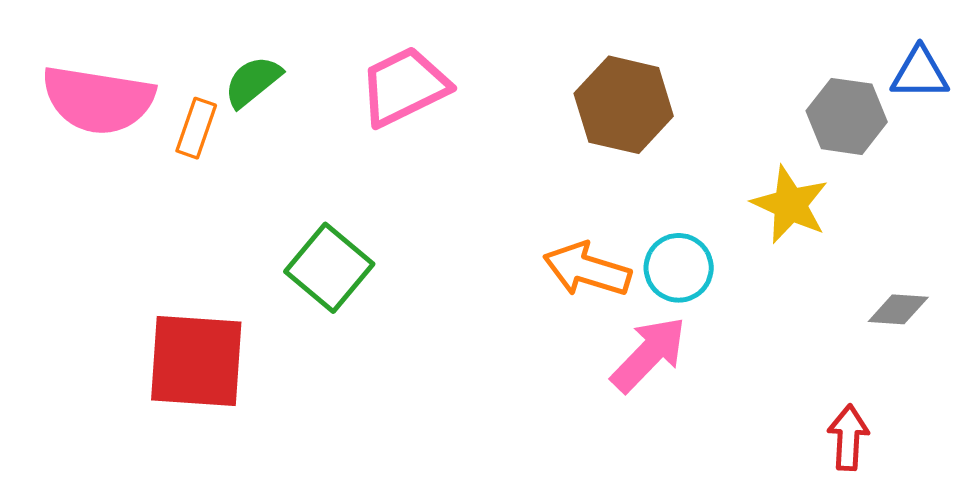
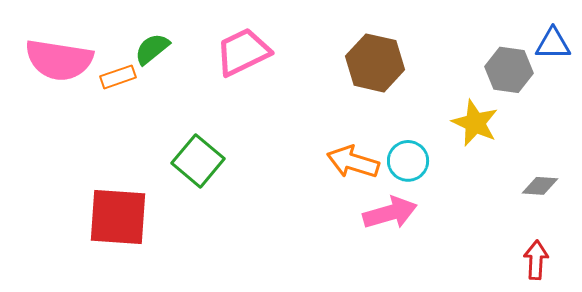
orange rectangle: (196, 128) -> (118, 77), turned 52
pink arrow: (649, 354) -> (390, 213), turned 30
red arrow: (848, 437) -> (536, 260), moved

